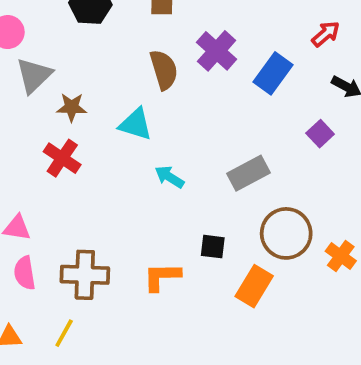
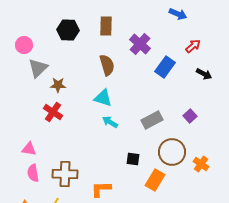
purple cross: (217, 51) -> (140, 44), moved
cyan triangle: (136, 124) -> (103, 98), moved
purple square: (320, 134) -> (190, 116), moved
orange L-shape: (162, 277) -> (101, 189), moved

